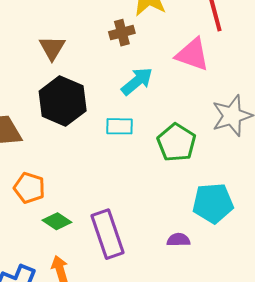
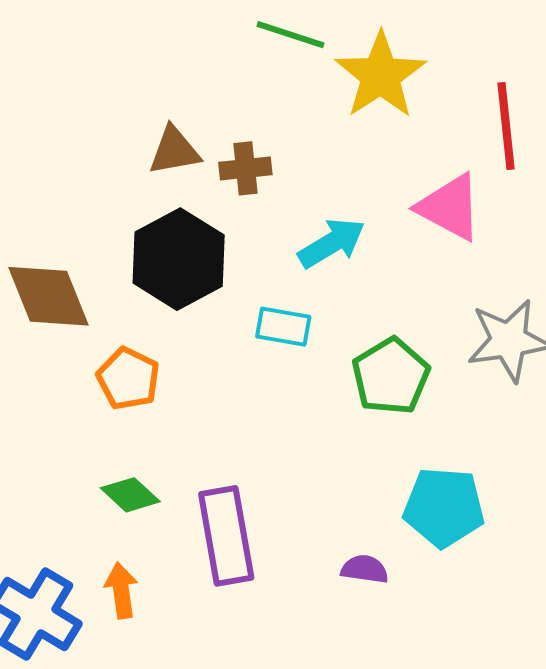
brown cross: (122, 33) -> (245, 168), moved
brown triangle: (52, 48) -> (174, 151), turned 40
orange pentagon: (29, 188) -> (128, 379), moved

